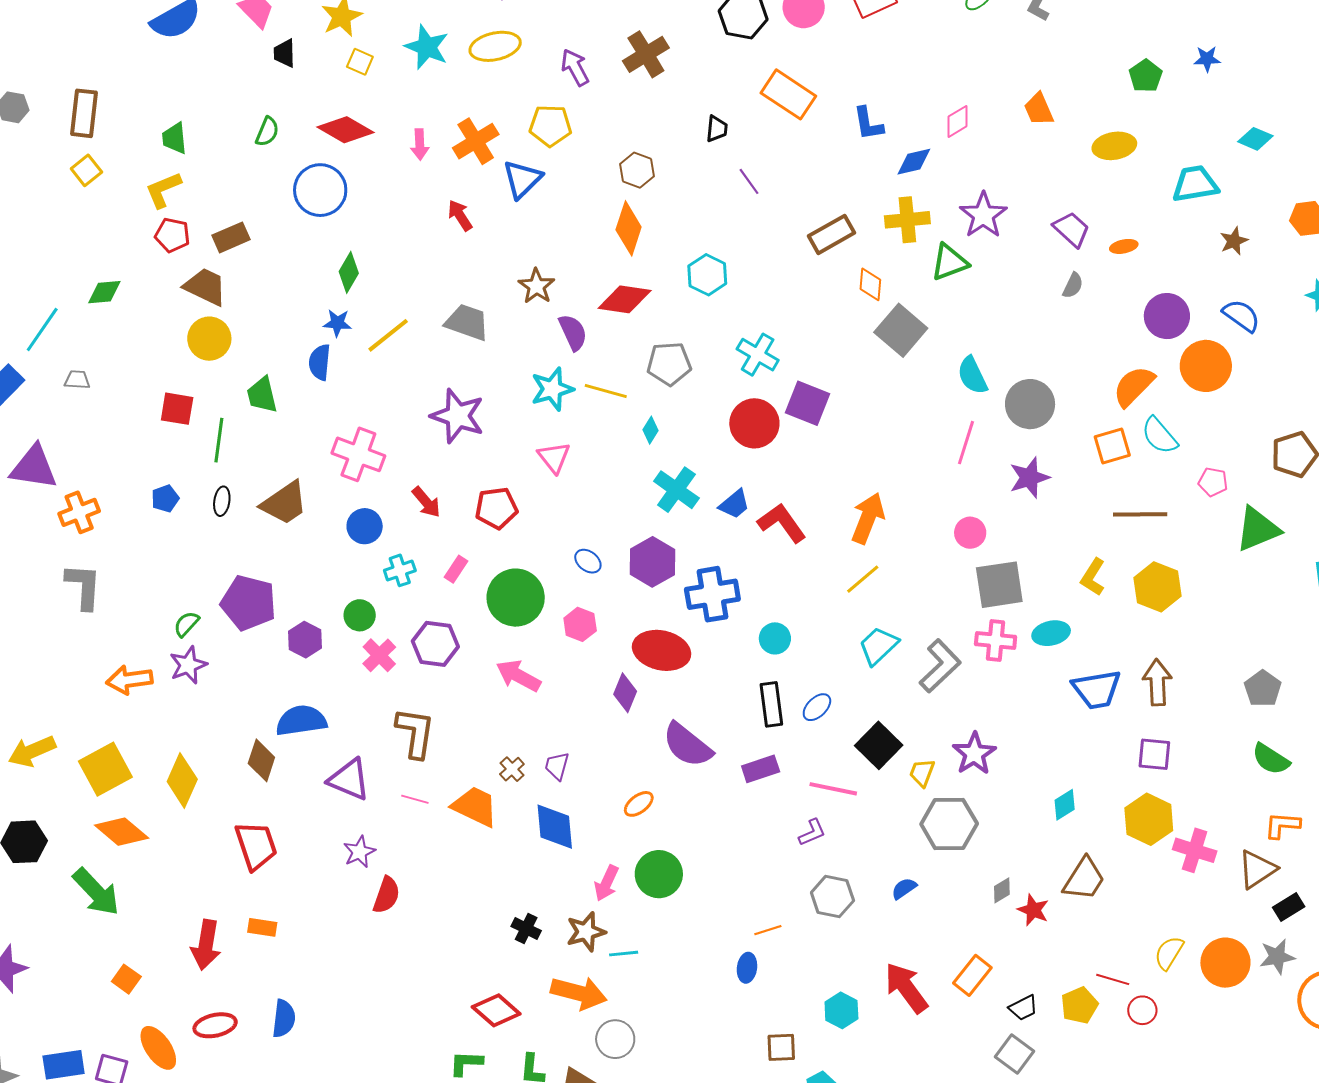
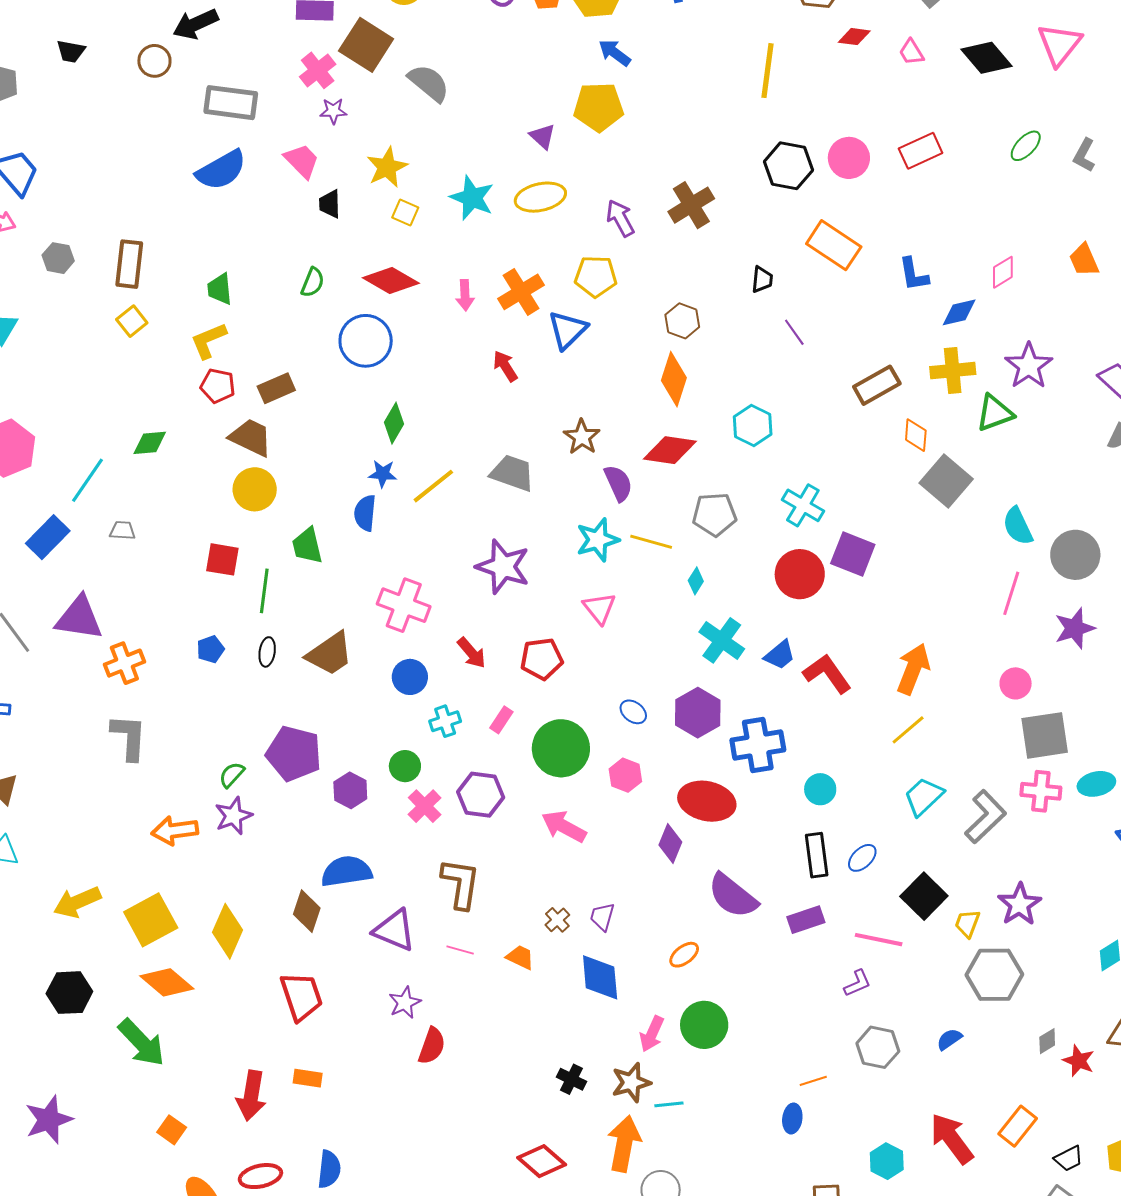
orange trapezoid: (475, 806) -> (520, 957), size x0.6
orange arrow: (579, 993) -> (624, 1144), turned -94

